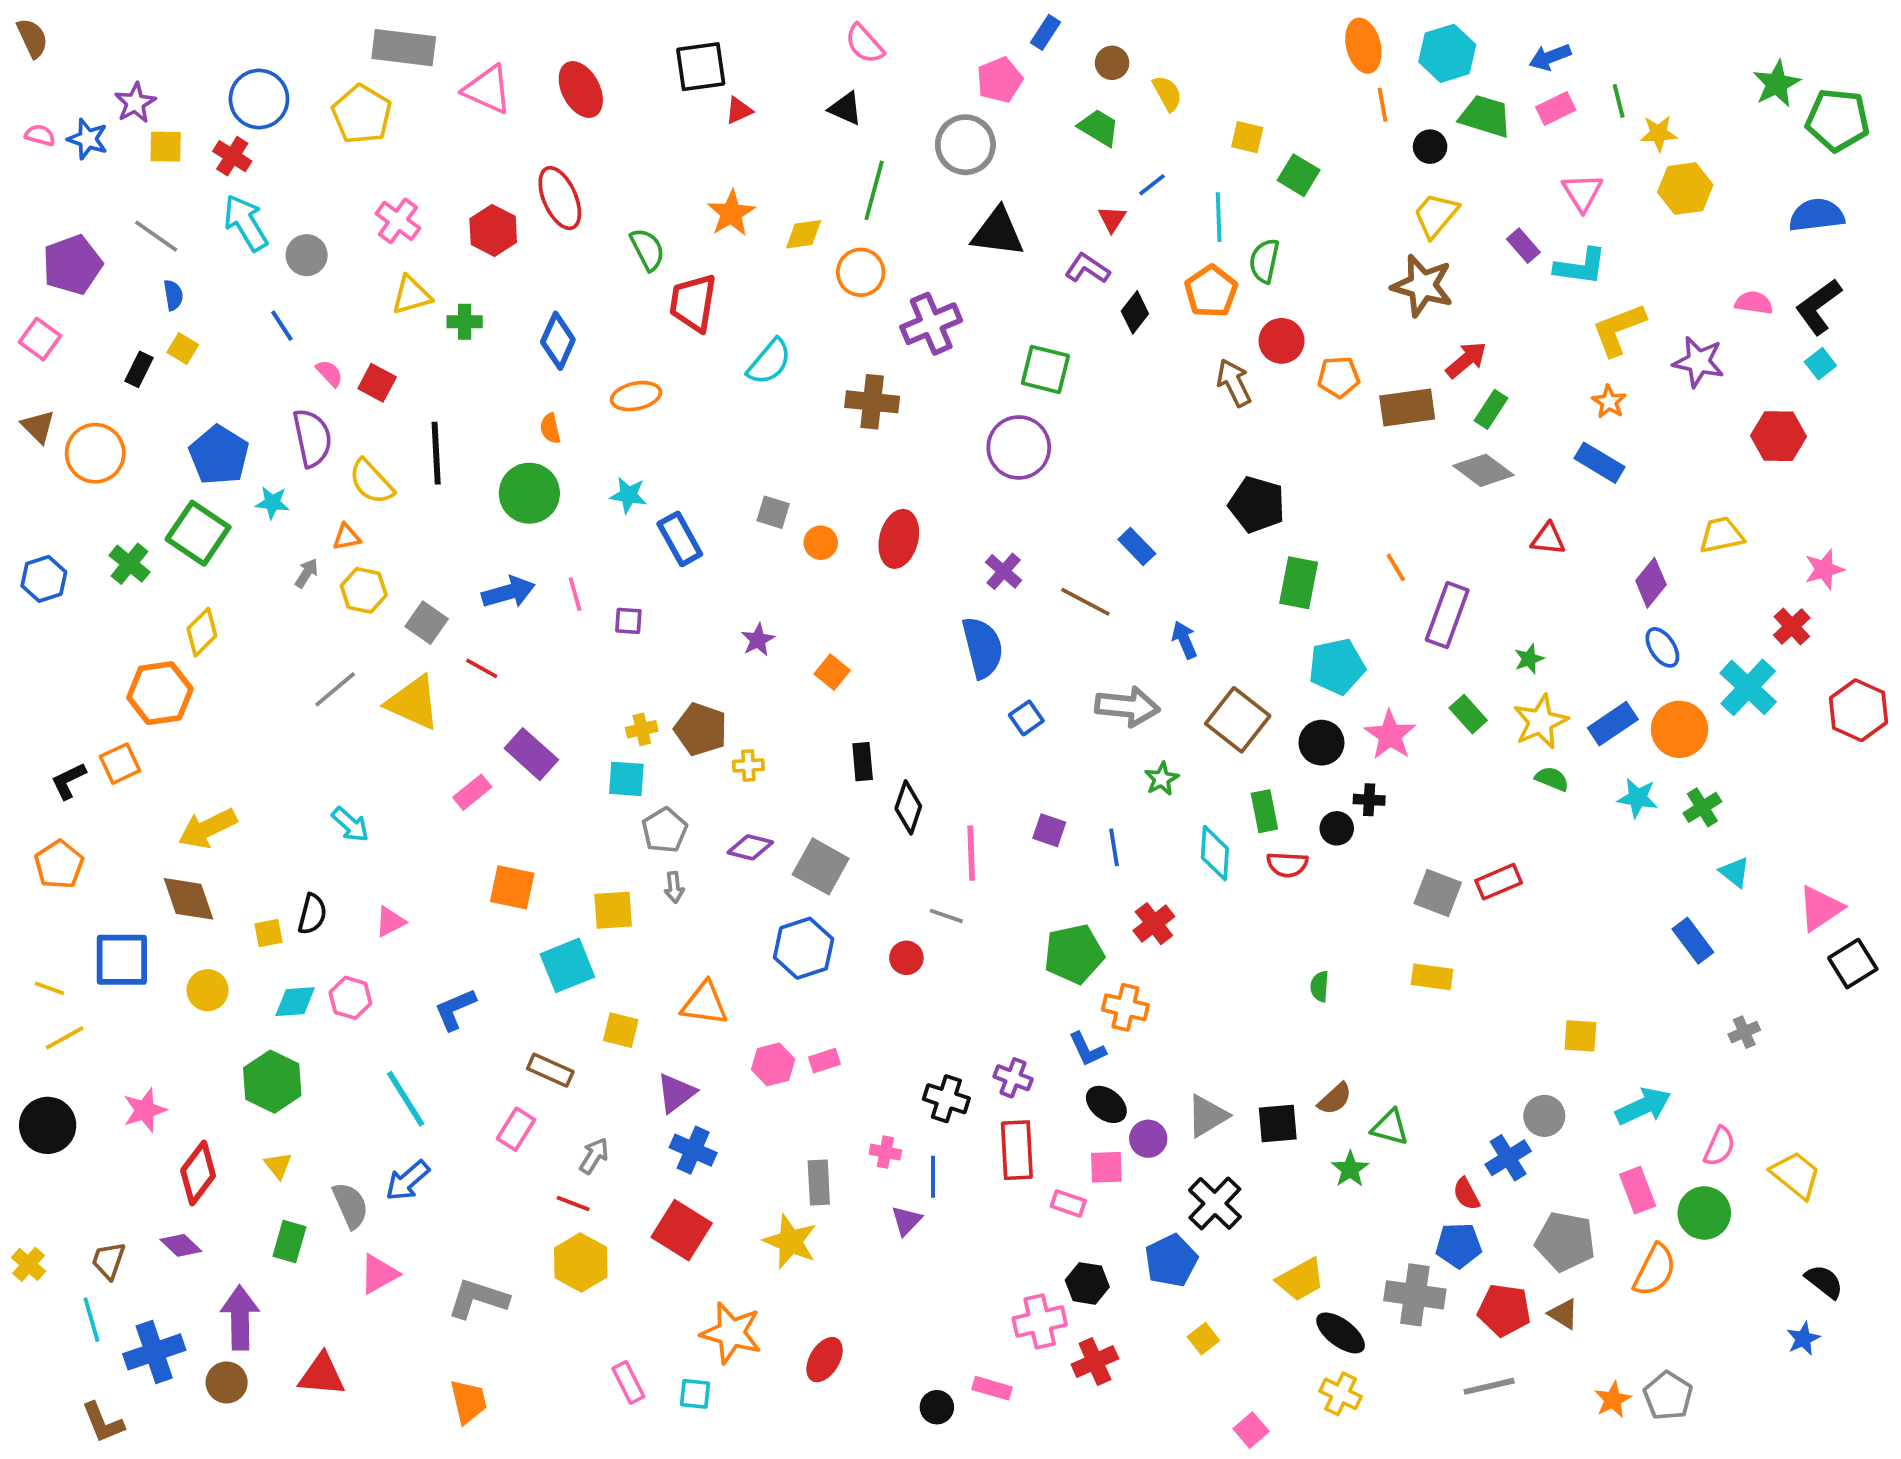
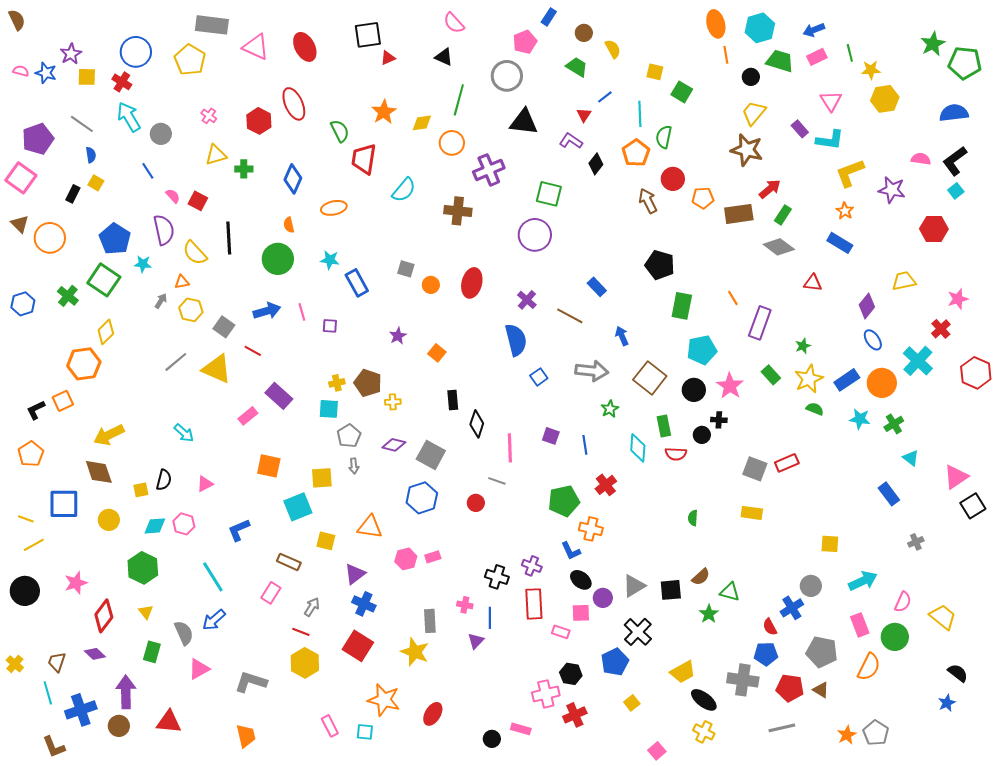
pink cross: (398, 221) -> (209, 116), size x0.7
pink square: (40, 339) -> (21, 178), size x1.4

